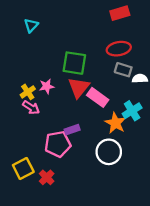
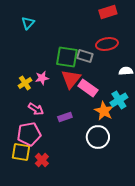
gray rectangle: (123, 70) -> (85, 56), moved
pink arrow: (31, 107) -> (36, 109), moved
pink pentagon: (58, 144) -> (29, 134), moved
yellow square: (23, 168) -> (21, 152), turned 36

